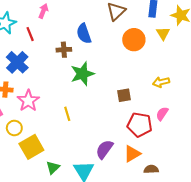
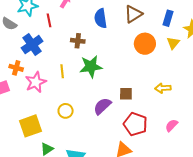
blue semicircle: (84, 34) -> (101, 18), moved
yellow line: (67, 114) -> (62, 71), moved
pink semicircle: (162, 114) -> (172, 125), moved
yellow circle: (14, 128) -> (66, 111), moved
purple semicircle: (104, 149) -> (102, 106), moved

